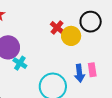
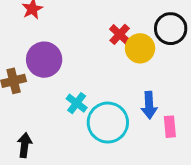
cyan cross: (20, 63) -> (77, 103), moved
pink rectangle: (92, 70) -> (170, 127), moved

